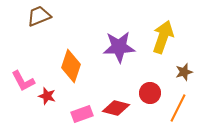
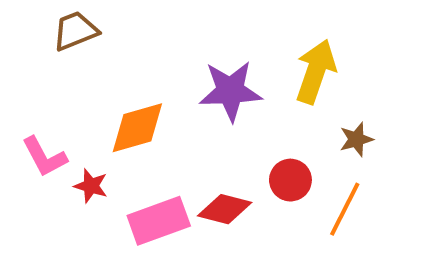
orange diamond: (71, 66) -> (137, 128), turned 56
pink rectangle: (82, 114) -> (159, 221), size x1.4

